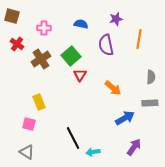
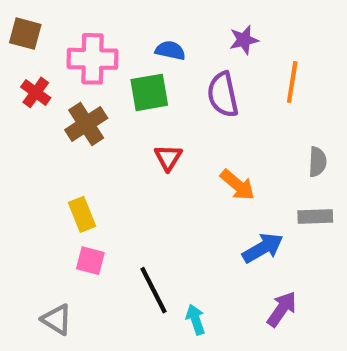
pink cross: (44, 28) -> (93, 59), size x1.6
green square: (71, 56) -> (149, 92), moved, turned 30
pink square: (29, 124) -> (90, 261), moved
cyan arrow: (93, 152) -> (196, 320), turned 80

